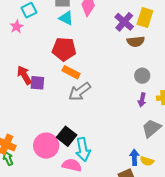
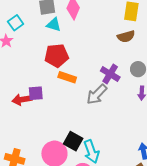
purple cross: (124, 22) -> (110, 74), moved
red arrow: (24, 75) -> (22, 100), moved, turned -60
gray arrow: (80, 92) -> (97, 94), moved

